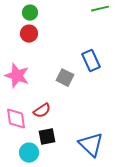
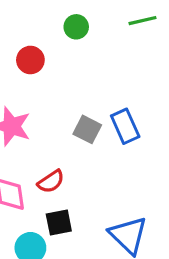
green circle: (30, 13) -> (76, 27), moved
blue rectangle: (91, 61) -> (125, 126), moved

